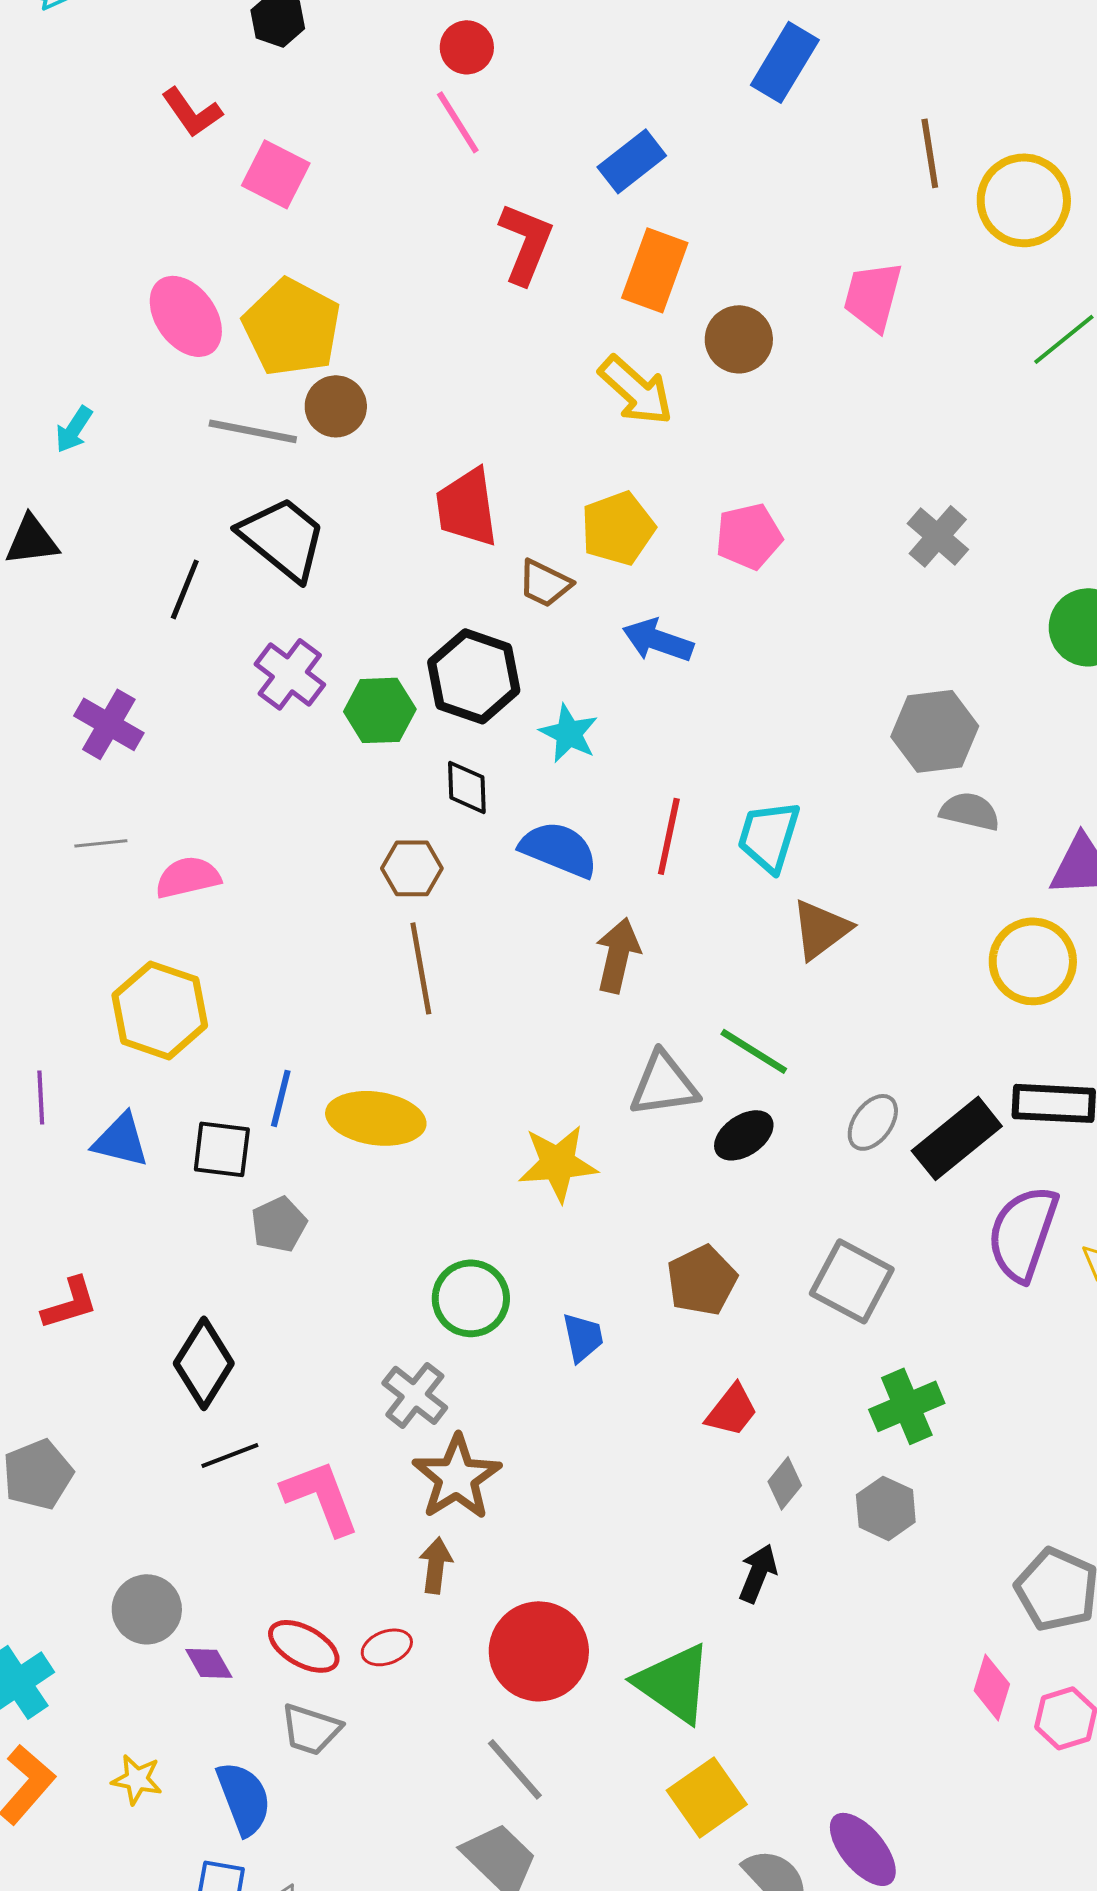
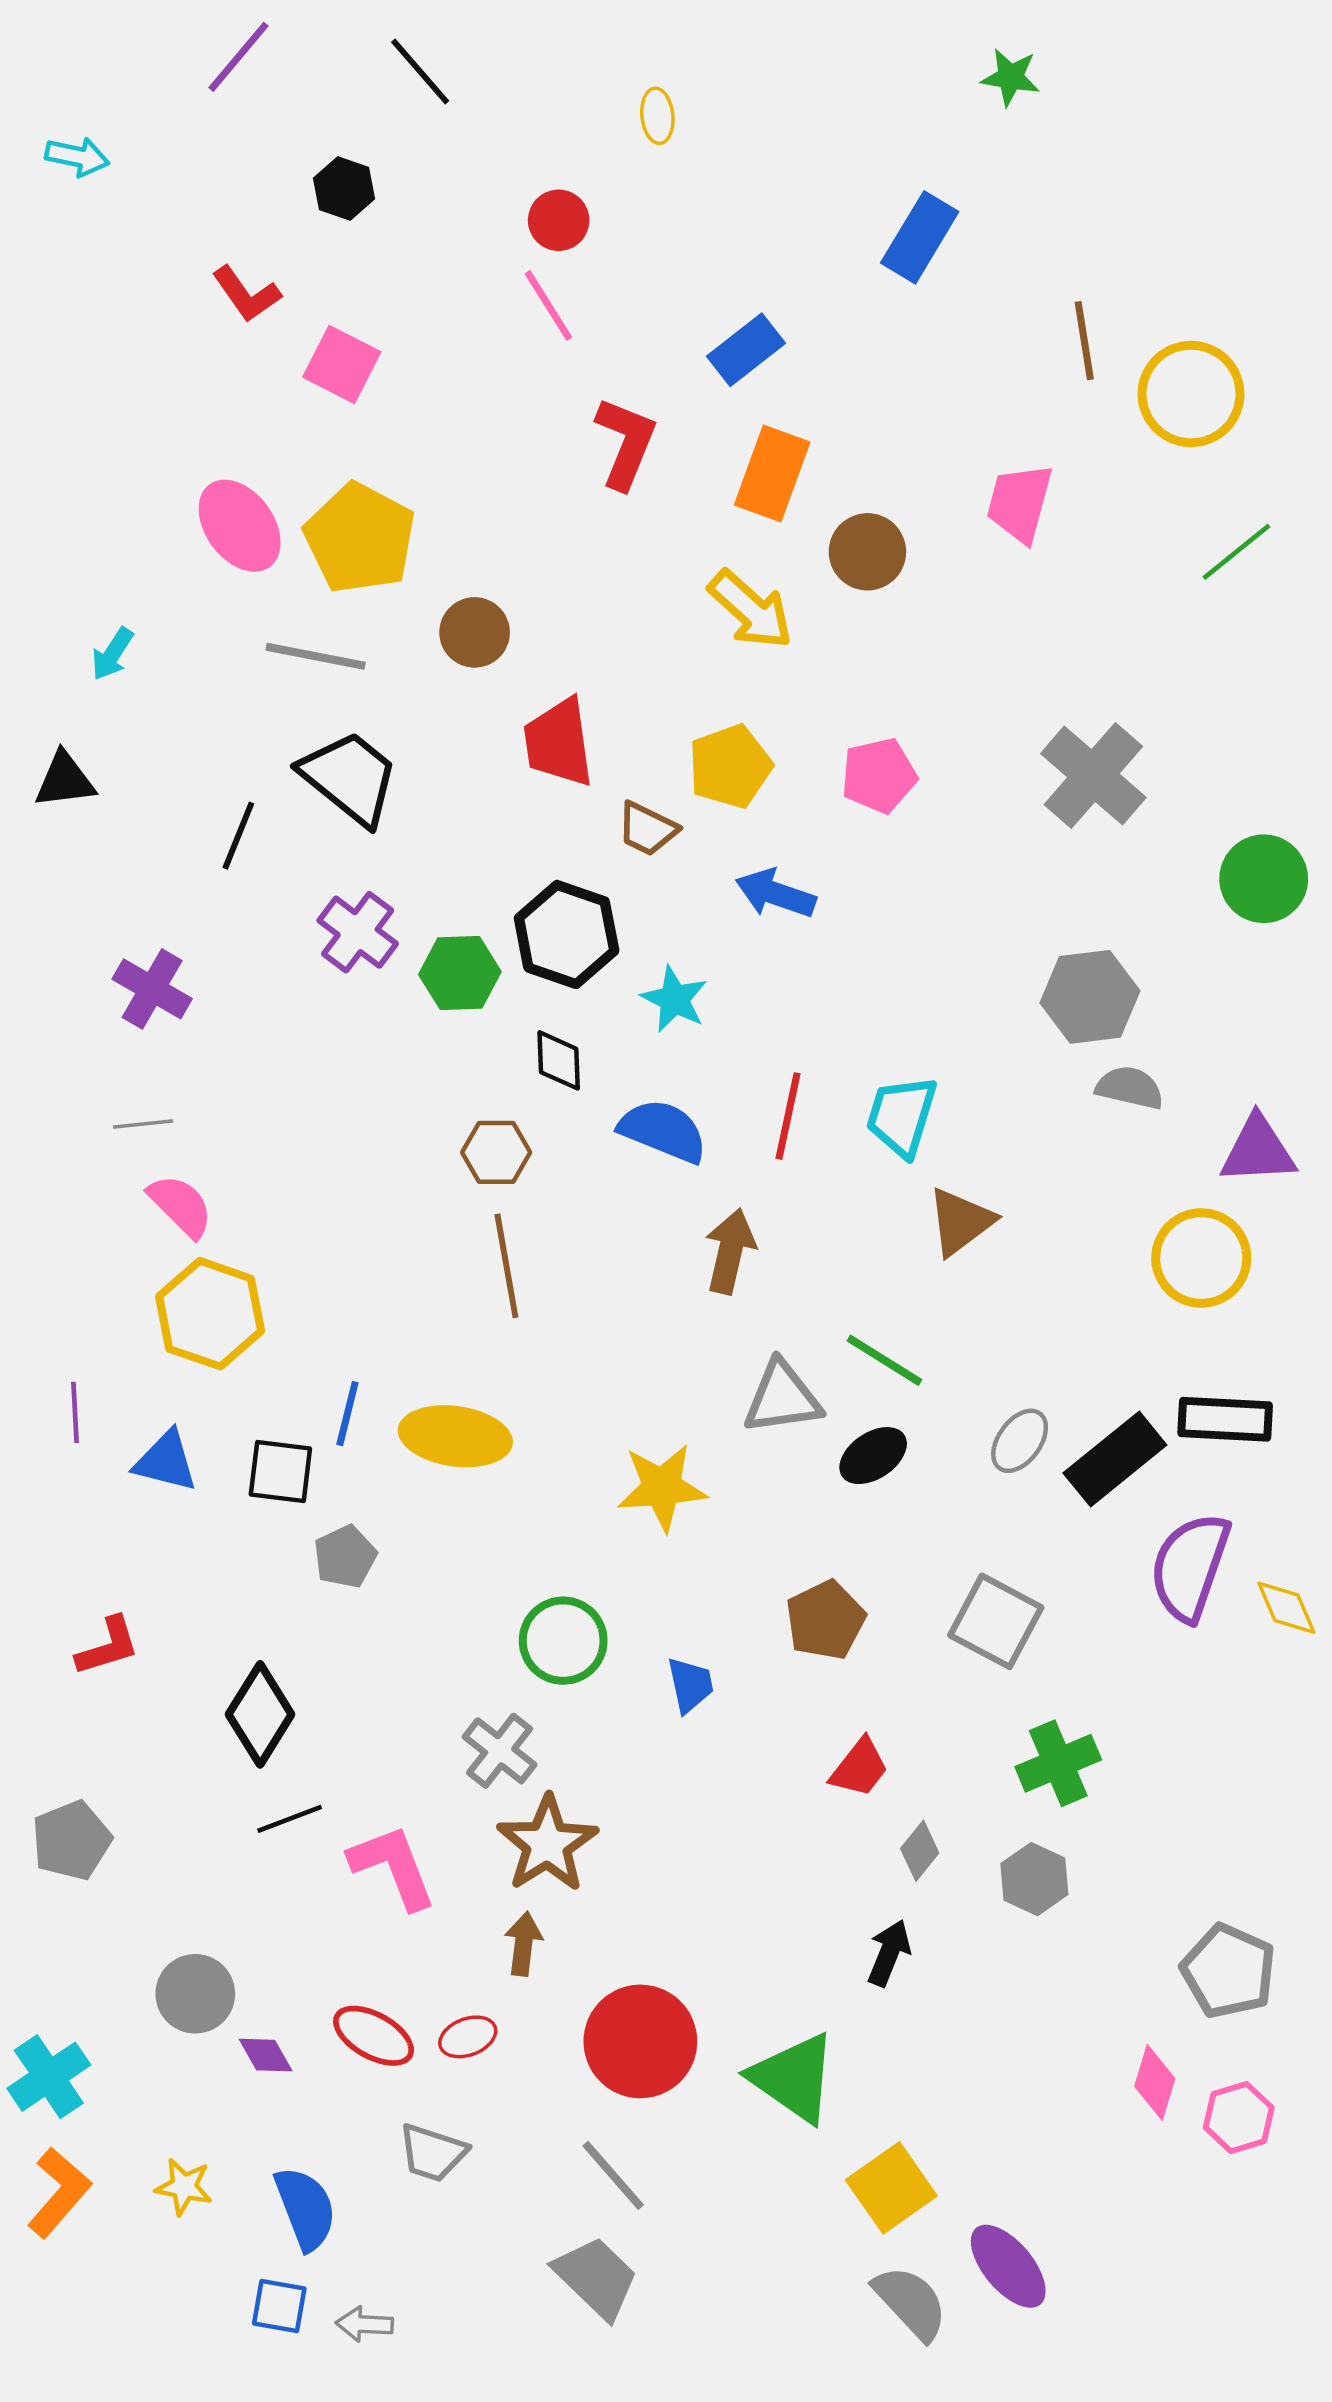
brown circle: (336, 406) -> (475, 632), moved
gray cross: (938, 536) -> (1093, 775), size x1.5
pink semicircle: (188, 877) -> (181, 1206), moved, turned 58
gray trapezoid: (311, 1729) -> (433, 2153), moved
yellow square: (707, 1797) -> (891, 2188), moved

